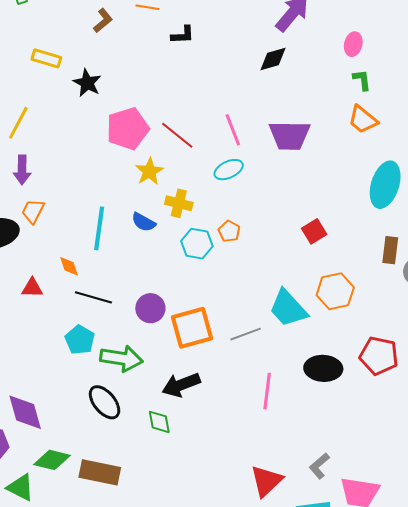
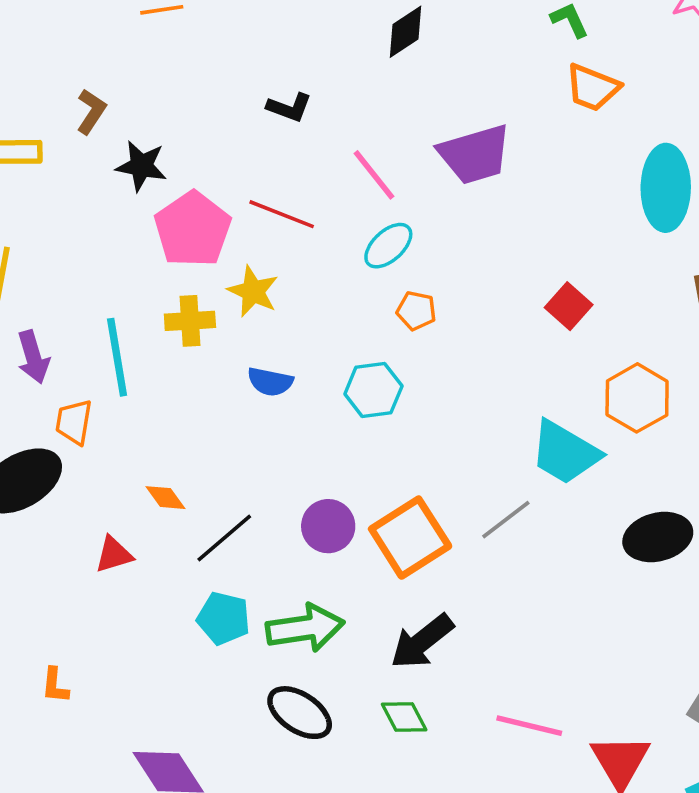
brown L-shape: (103, 21) -> (91, 111), moved
black L-shape: (183, 35) -> (289, 107), moved, turned 40
black star: (87, 83) -> (141, 166), moved
yellow cross: (179, 203) -> (190, 321), moved
cyan line: (99, 228) -> (117, 357), moved
orange pentagon: (229, 231) -> (416, 311), moved
black line: (93, 297) -> (224, 538), turned -39
pink line: (267, 391) -> (529, 726), moved, turned -66

